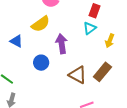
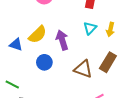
yellow semicircle: (41, 24) -> (38, 35), moved
cyan triangle: (90, 28) -> (90, 28), moved

